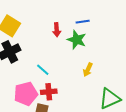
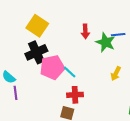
blue line: (83, 22) -> (118, 35), moved
pink pentagon: (26, 94) -> (52, 67), moved

